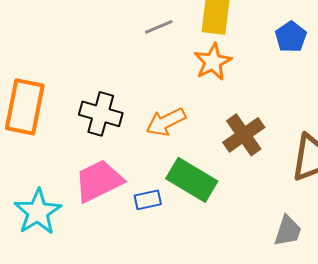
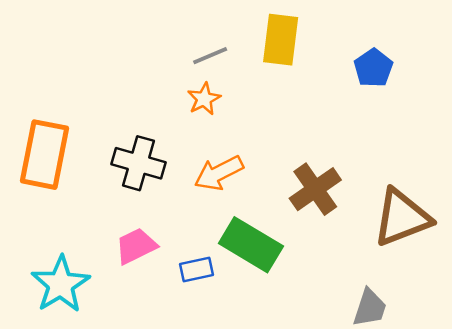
orange star: (213, 62) -> (204, 99), moved, size x0.7
pink trapezoid: (99, 181) -> (136, 246), size x0.7

